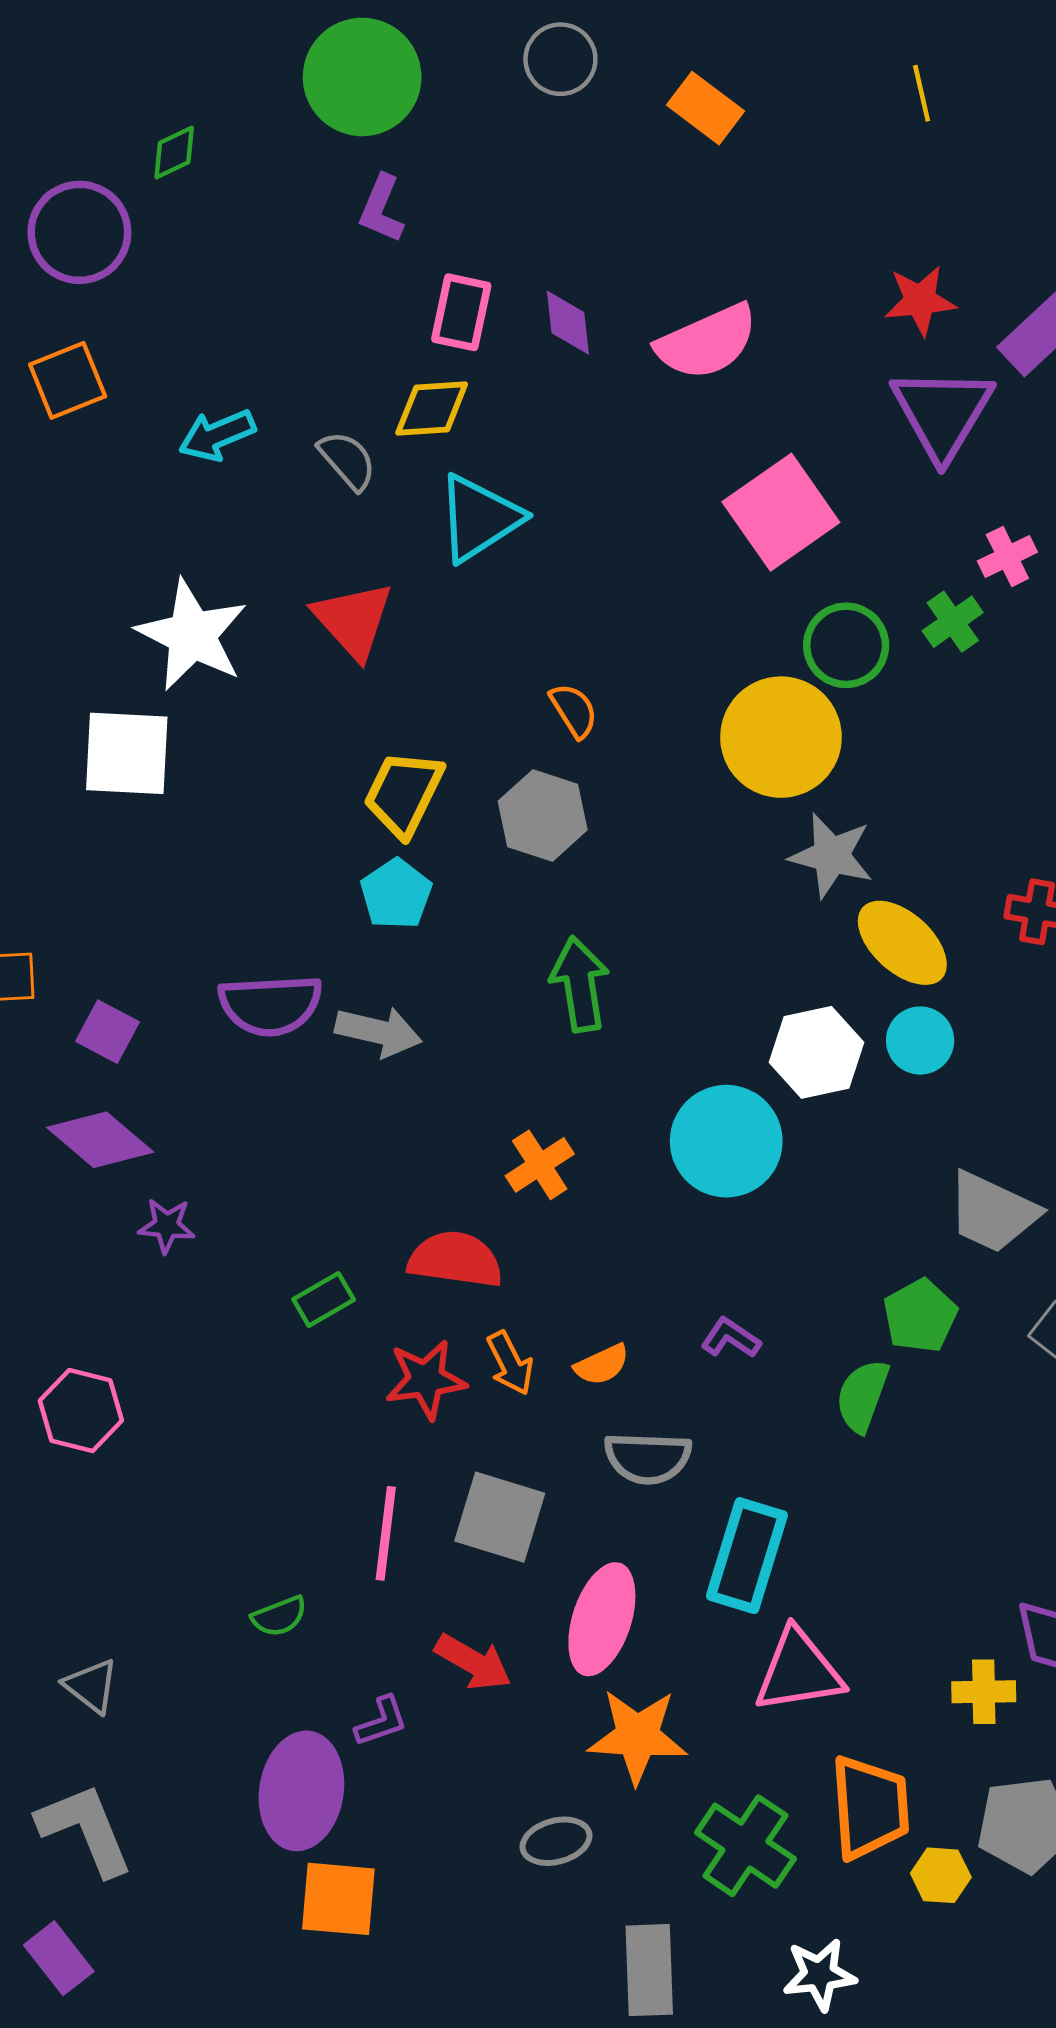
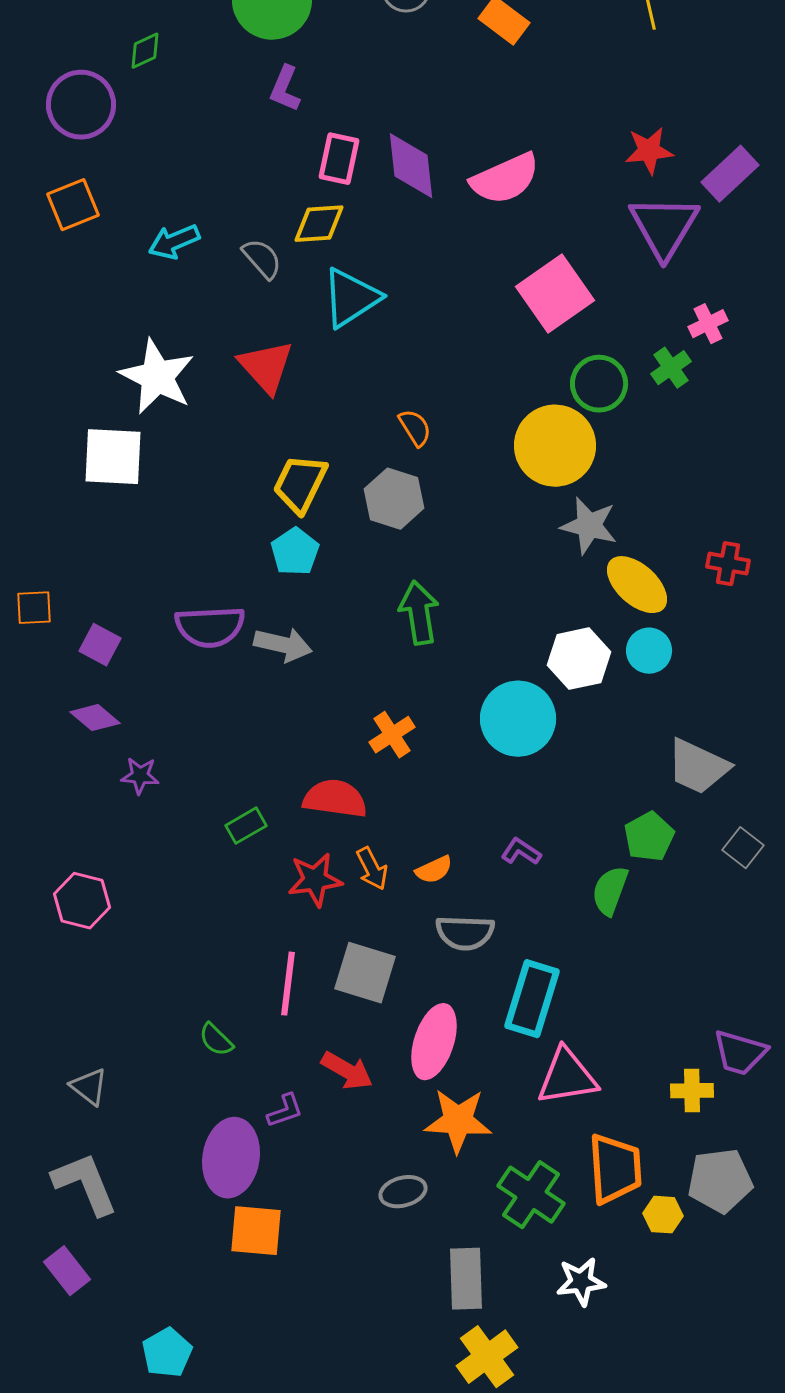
purple diamond: (568, 323) -> (411, 166), size x1.5
purple diamond: (100, 1140) -> (95, 718), size x0.7
green semicircle: (279, 1616) -> (216, 1040), turned 66

